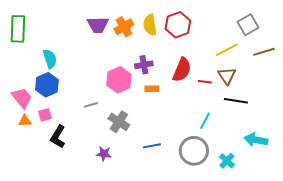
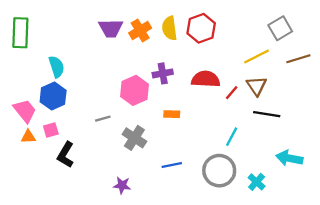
red semicircle: (182, 70) -> (206, 79), turned -110
red line: (205, 82) -> (232, 93), turned -56
orange rectangle: (152, 89) -> (172, 114), moved
purple star: (104, 154) -> (122, 185), moved

